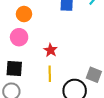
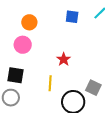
red star: (51, 50) -> (64, 59), moved

